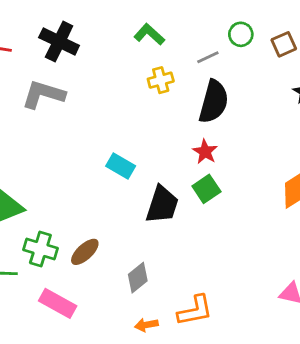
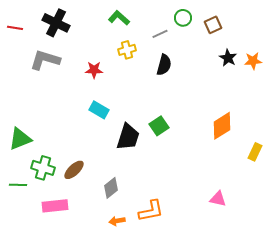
black semicircle: (214, 102) -> (164, 65), size x0.7
red star: (205, 152) -> (94, 70), moved, turned -30
pink rectangle: (58, 303) -> (55, 206), turned -35

